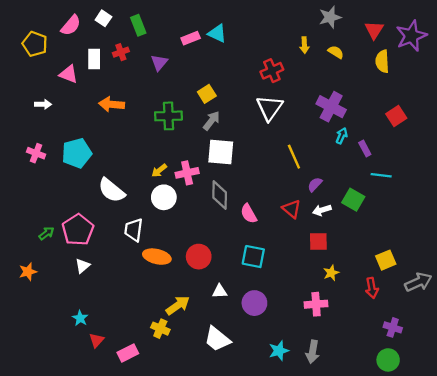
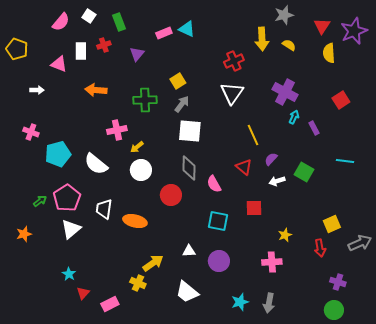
yellow pentagon: (35, 44) -> (17, 49), moved
yellow arrow: (304, 45) -> (262, 39), size x1.6
cyan pentagon: (77, 153) -> (58, 154), moved
pink cross: (187, 173) -> (117, 130), moved
cyan line: (381, 175) -> (345, 161), moved
red triangle: (292, 209) -> (244, 167), moved
white trapezoid: (134, 230) -> (104, 209), moved
red square: (318, 241) -> (254, 208), moved
red circle: (199, 257) -> (171, 195), moved
white triangle: (82, 266) -> (71, 229), size x1.5

